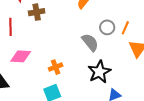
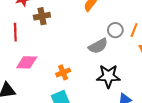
gray semicircle: (90, 42) -> (98, 46), turned 102
black star: (99, 72) -> (108, 76), turned 30

